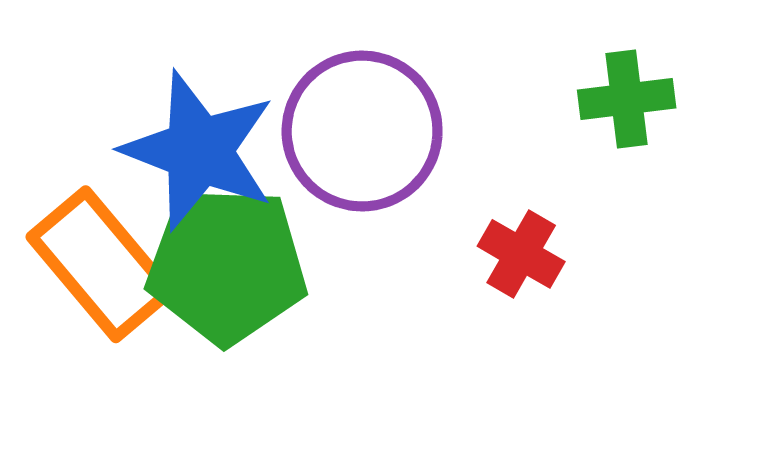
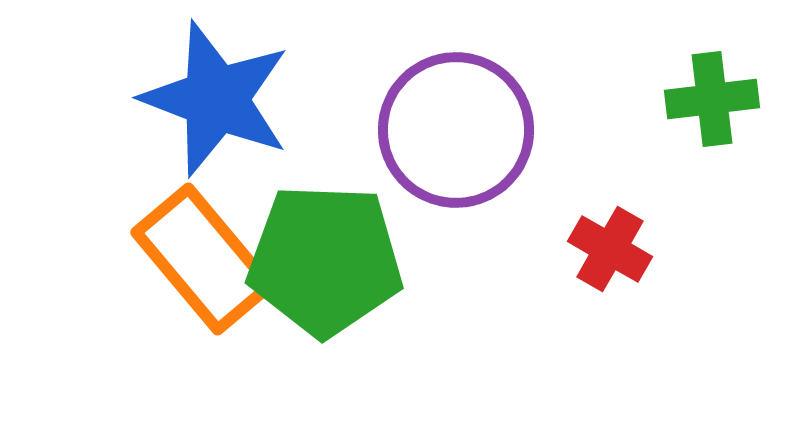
blue star: (199, 151) -> (216, 99), moved

